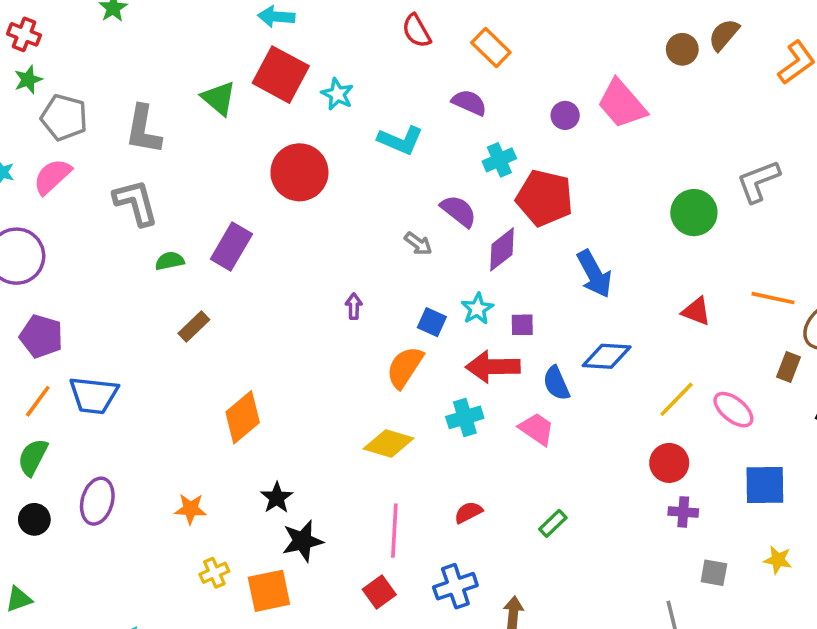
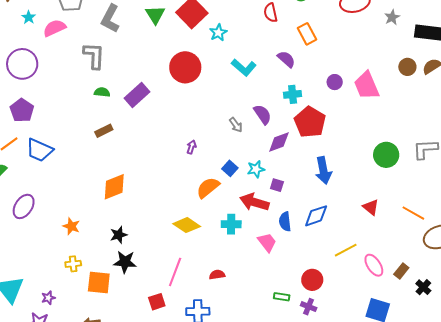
blue diamond: (607, 356) -> (316, 216), turned -40
brown rectangle: (789, 367) -> (401, 271), moved
red circle: (669, 463) -> (312, 280), moved
purple cross: (683, 512) -> (309, 307), moved
green rectangle: (553, 523) -> (282, 297), moved, turned 35

